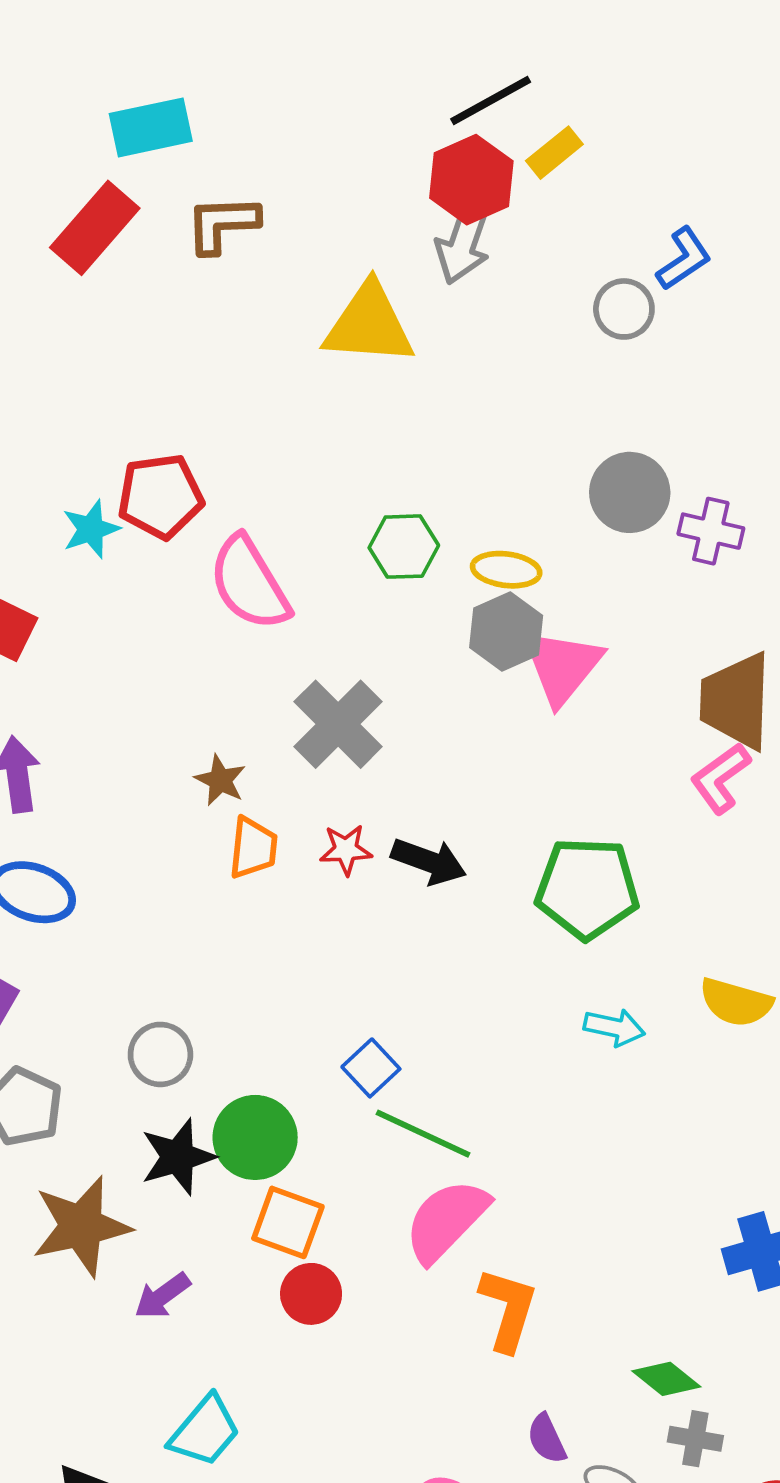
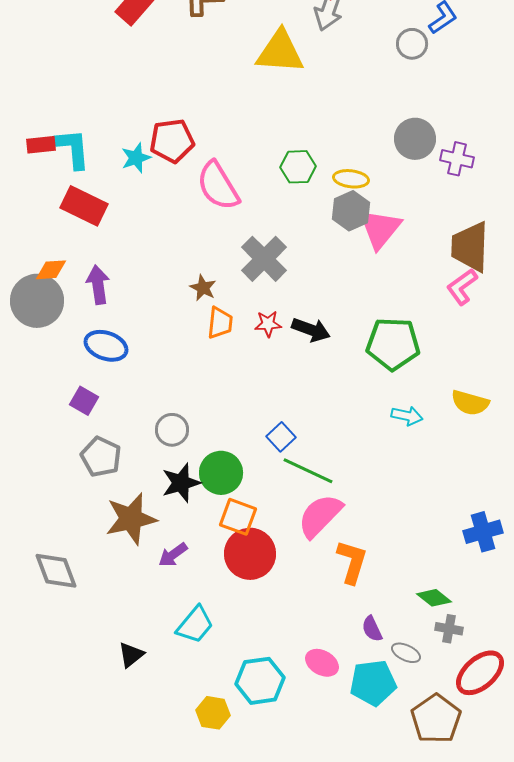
red circle: (311, 1294) -> (250, 554), size x1.6

